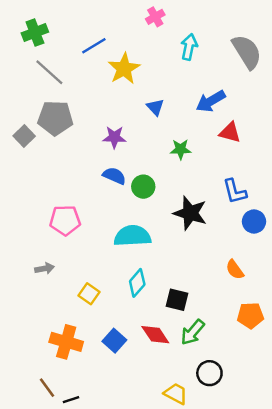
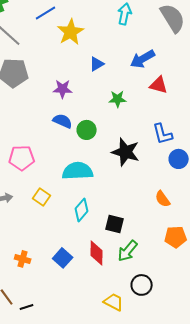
blue triangle: (155, 107) -> (97, 64), turned 42
yellow square: (89, 294) -> (42, 197), moved
red diamond: (155, 335) -> (97, 253), turned 35
orange cross: (66, 342) -> (23, 259), size x0.6

